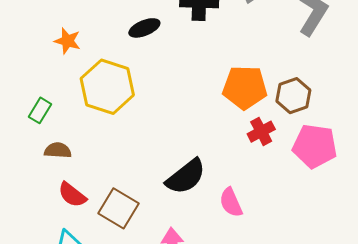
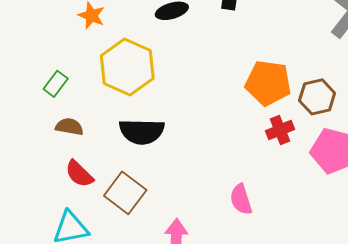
black semicircle: (186, 177) -> (142, 132), moved, turned 33

